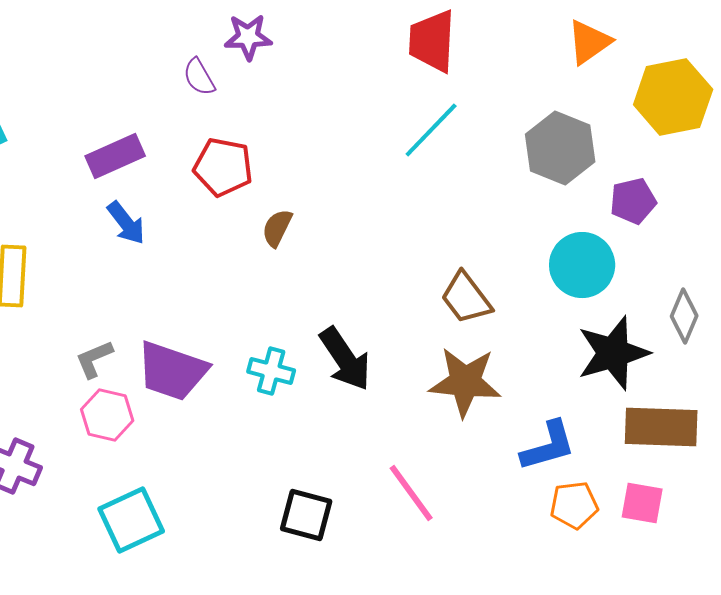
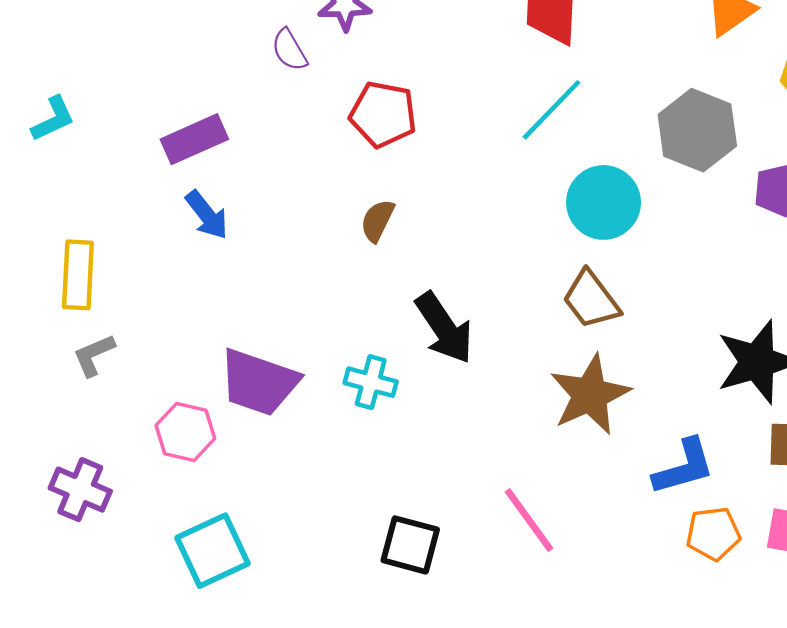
red pentagon: (223, 167) -> (383, 114), moved
cyan circle: (582, 265) -> (604, 202), moved
gray L-shape: (94, 359) -> (94, 355), moved
black arrow: (345, 359) -> (444, 328), moved
brown star: (465, 382) -> (590, 395), turned -30

